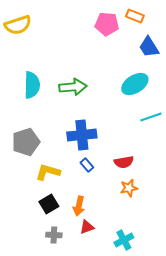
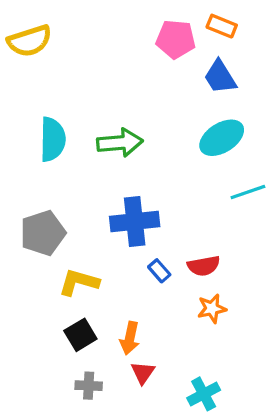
blue trapezoid: (149, 47) -> (220, 77), moved
blue rectangle: (87, 165) -> (159, 271), moved
red triangle: (87, 227) -> (143, 373), turned -35

